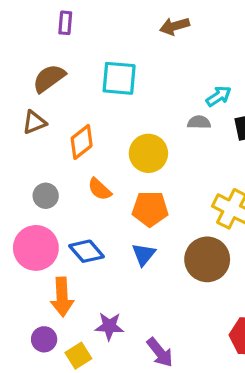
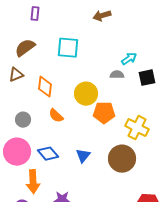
orange diamond: (82, 142) -> (45, 87), turned -45
orange pentagon: (150, 209) -> (104, 113), moved

